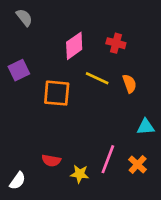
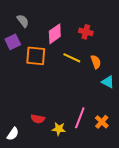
gray semicircle: (24, 18) -> (23, 21), moved
purple square: (19, 70) -> (13, 42), moved
orange square: (57, 93) -> (36, 56), moved
cyan triangle: (146, 127) -> (108, 82), moved, turned 32

